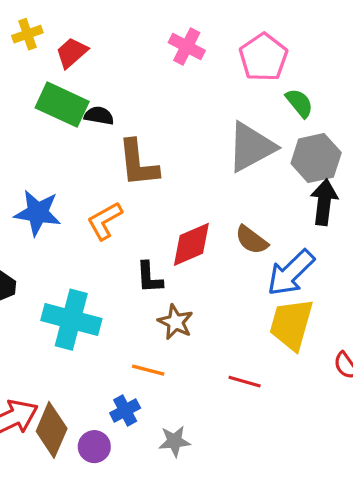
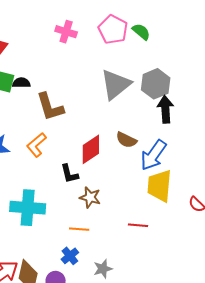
green semicircle: (299, 103) -> (141, 32), moved

